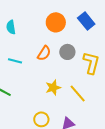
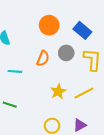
blue rectangle: (86, 21) -> (82, 30), moved
yellow line: (78, 93) -> (84, 93), turned -66

